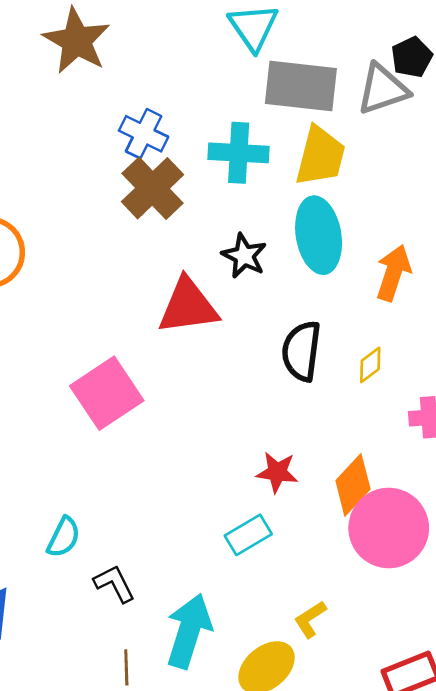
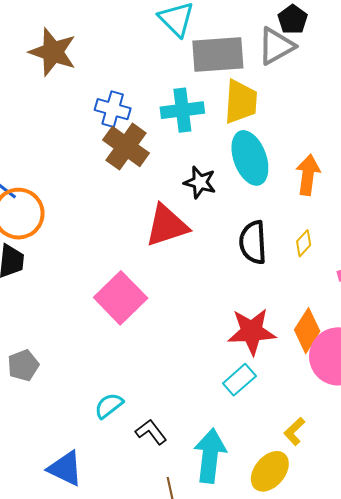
red star: (277, 472) -> (252, 331), size x1.6
cyan semicircle: (64, 537) -> (109, 406), turned -144

